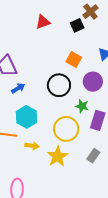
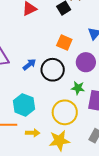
blue arrow: (18, 88) -> (29, 64), moved
yellow star: (57, 156) -> (59, 141), turned 30

